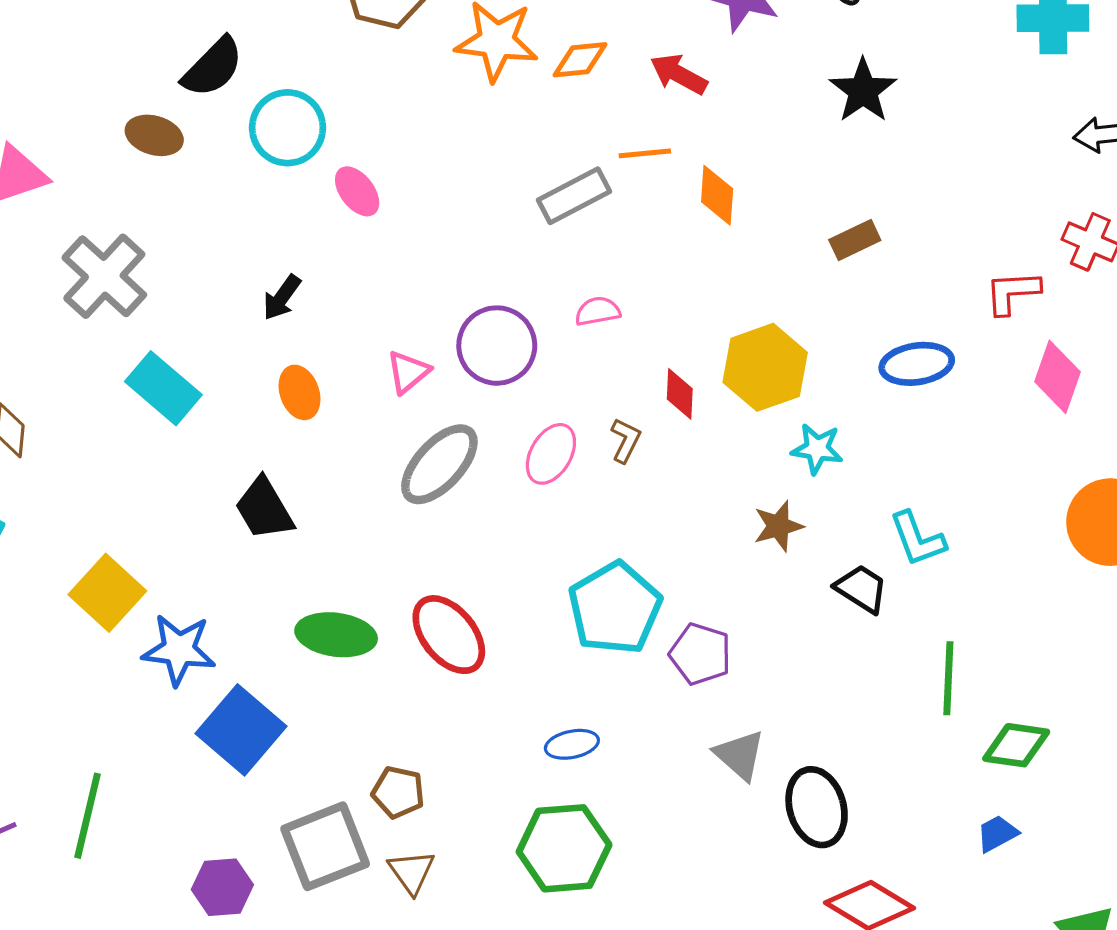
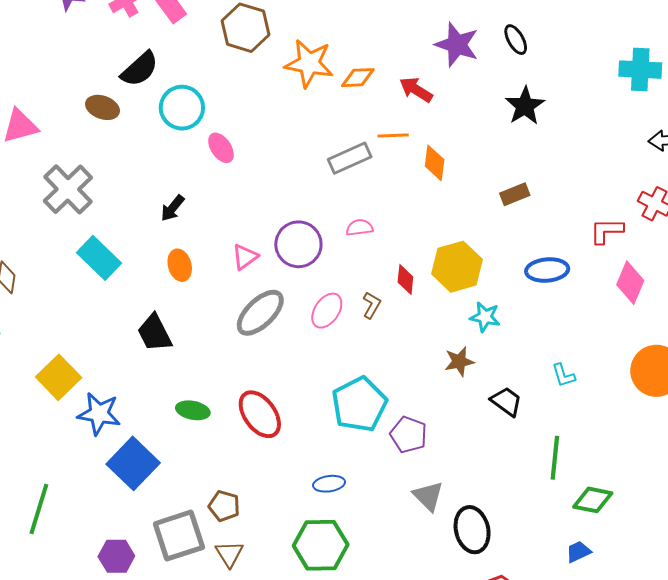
cyan L-shape: (917, 539) -> (563, 375), moved, size x0.7
green ellipse: (336, 635) -> (193, 410), size x0.7

